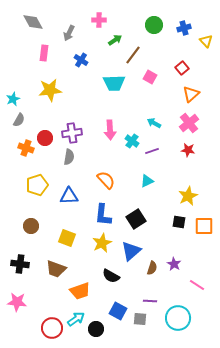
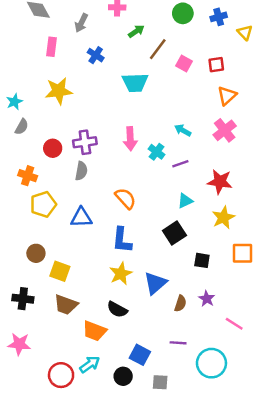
red square: (182, 68) -> (216, 65), turned 32
pink square: (150, 77) -> (184, 63), moved
orange cross: (26, 148) -> (28, 176), moved
red star: (188, 150) -> (220, 182), moved, size x1.5
cyan triangle: (147, 181) -> (185, 201), moved
black square: (136, 219) -> (174, 233), moved
black square: (179, 222) -> (202, 260), moved
yellow square: (67, 238) -> (60, 271), moved
black semicircle: (111, 276) -> (117, 309), moved
orange trapezoid: (80, 291) -> (94, 331), turned 40
gray square: (140, 319) -> (160, 382), moved
black circle: (96, 329) -> (123, 376), moved

